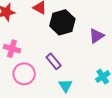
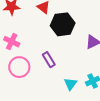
cyan triangle: (65, 86) -> (70, 84), moved

